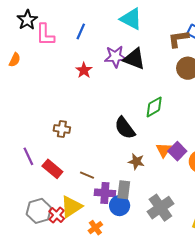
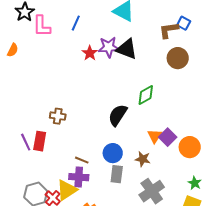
red star: (84, 70) -> (90, 53), moved
black semicircle: (125, 128) -> (118, 115), turned 70
brown star: (136, 162) -> (143, 159), moved
red rectangle: (52, 169) -> (40, 141), moved, turned 60
purple cross: (105, 193) -> (79, 177), moved
blue circle: (120, 206) -> (113, 153), moved

